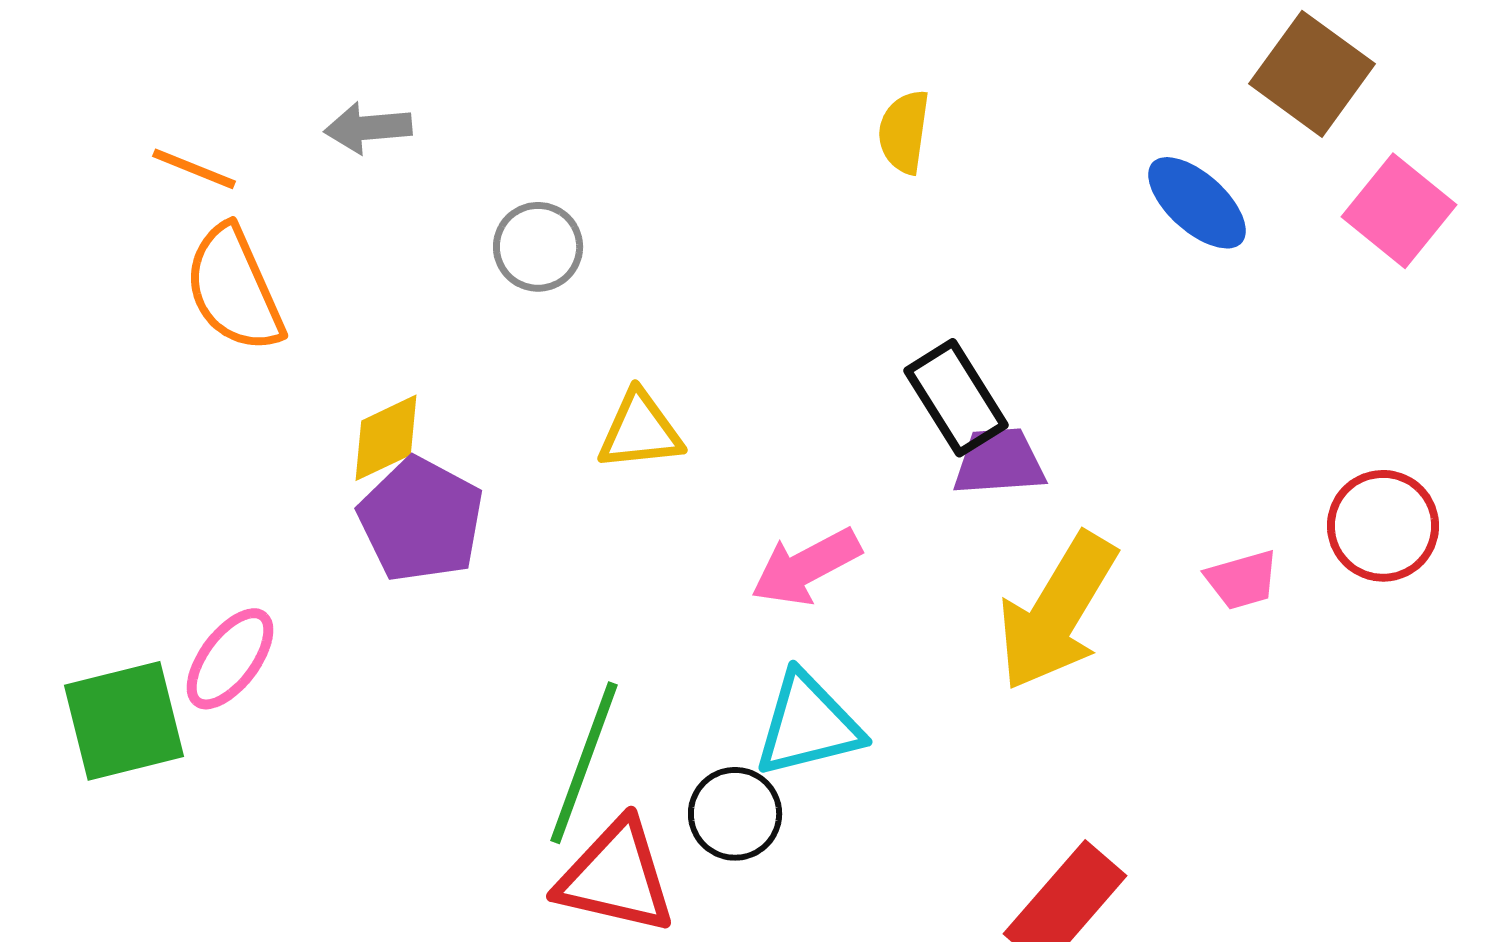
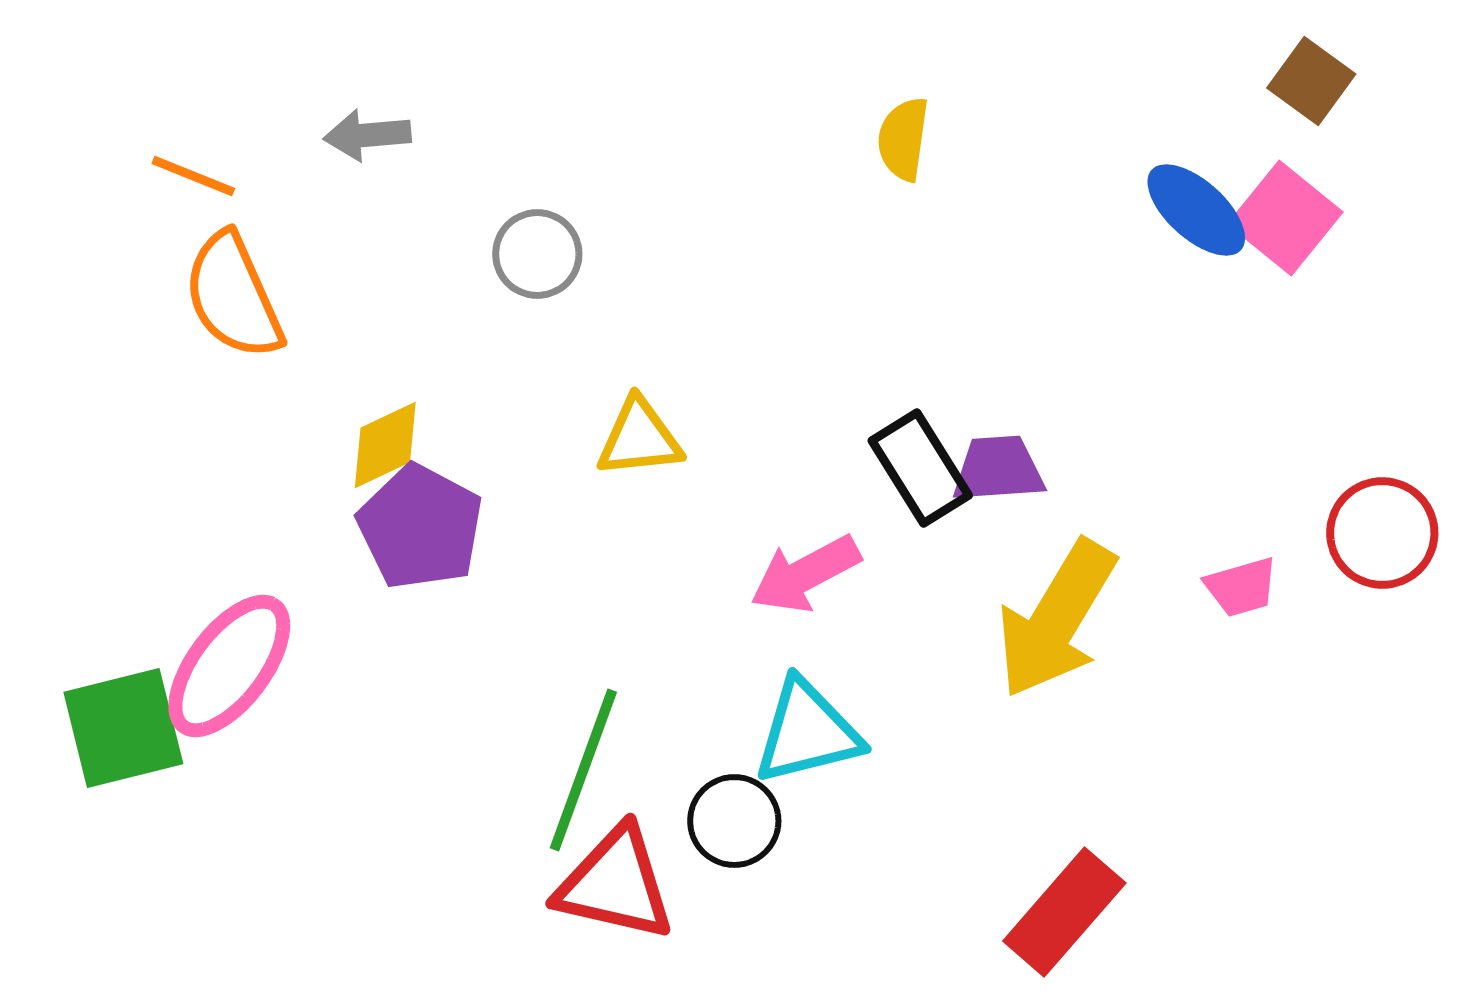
brown square: (1312, 74) -> (1311, 81), size x0.7
pink square: (1399, 211) -> (1285, 218), moved
black rectangle: (956, 398) -> (920, 468), moved
pink ellipse: (230, 659) -> (229, 666), size x1.4

